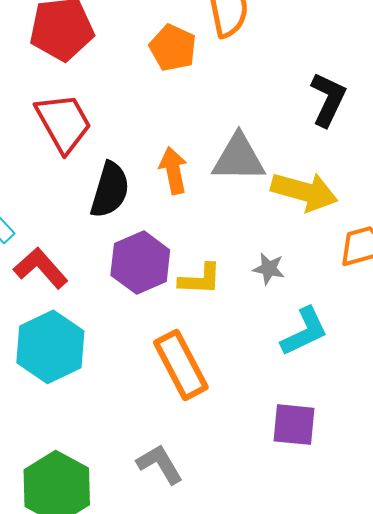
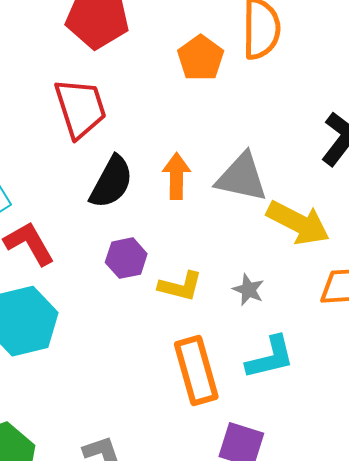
purple hexagon: (140, 263) -> (126, 258), size x0.7
orange rectangle: (181, 365) -> (196, 370), moved

